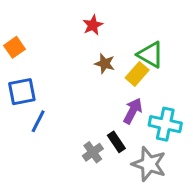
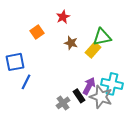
orange square: (14, 47) -> (37, 32), moved
green triangle: (150, 55) -> (102, 37), turned -42
purple arrow: (133, 111) -> (89, 86), moved
gray star: (149, 164) -> (101, 97), moved

